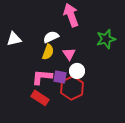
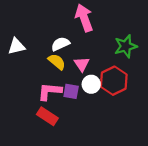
yellow semicircle: (48, 52) -> (57, 62), turned -70
red hexagon: (72, 88) -> (114, 81), moved

